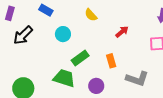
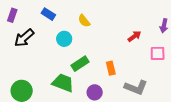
yellow semicircle: (91, 15) -> (84, 21), moved
red arrow: (122, 32) -> (134, 36), moved

